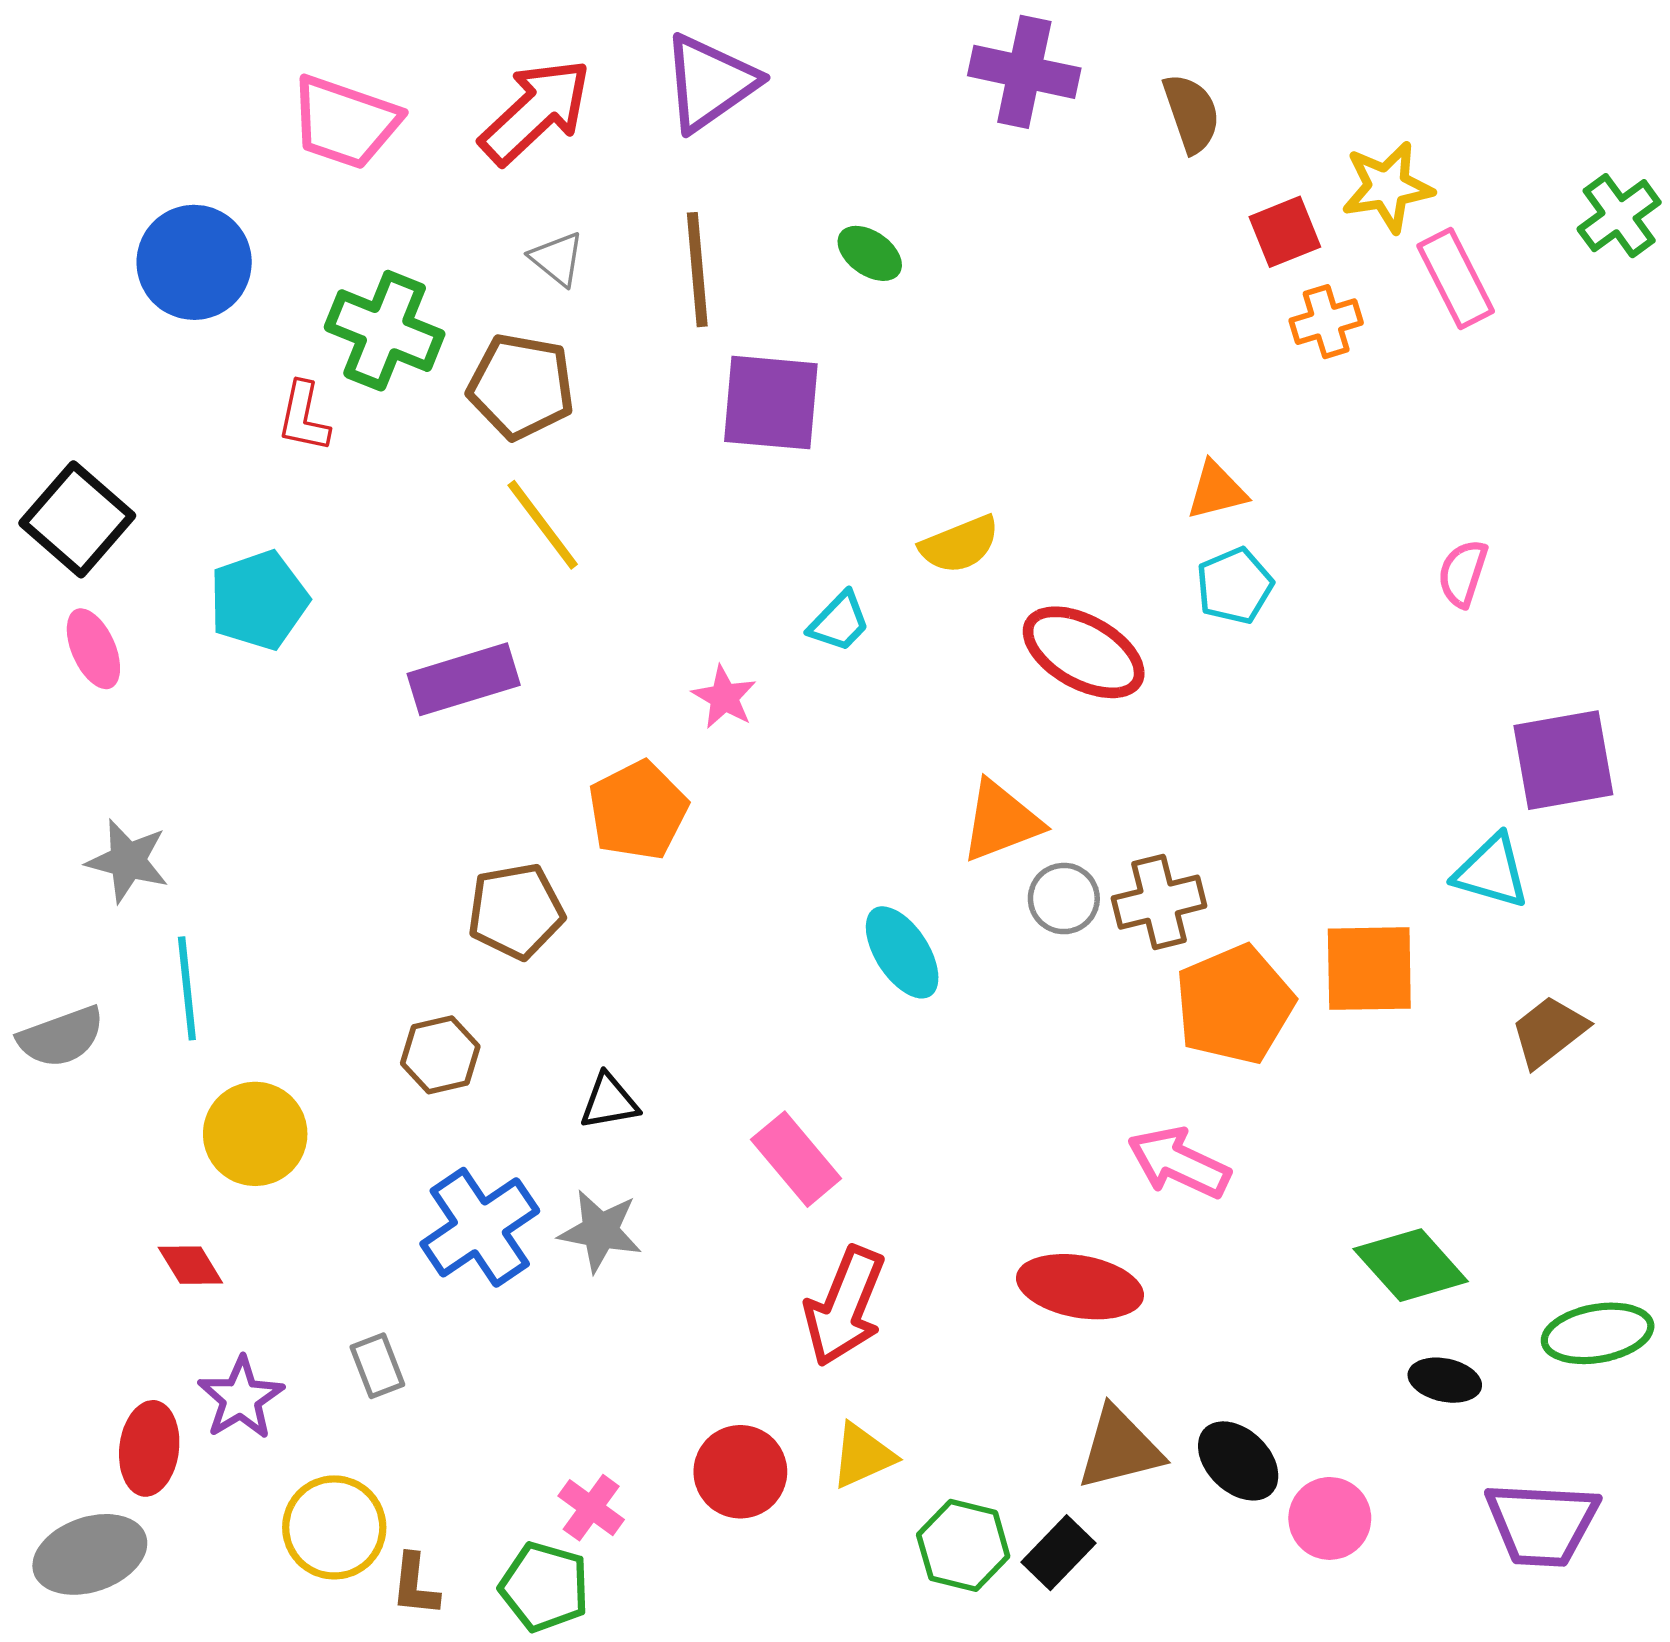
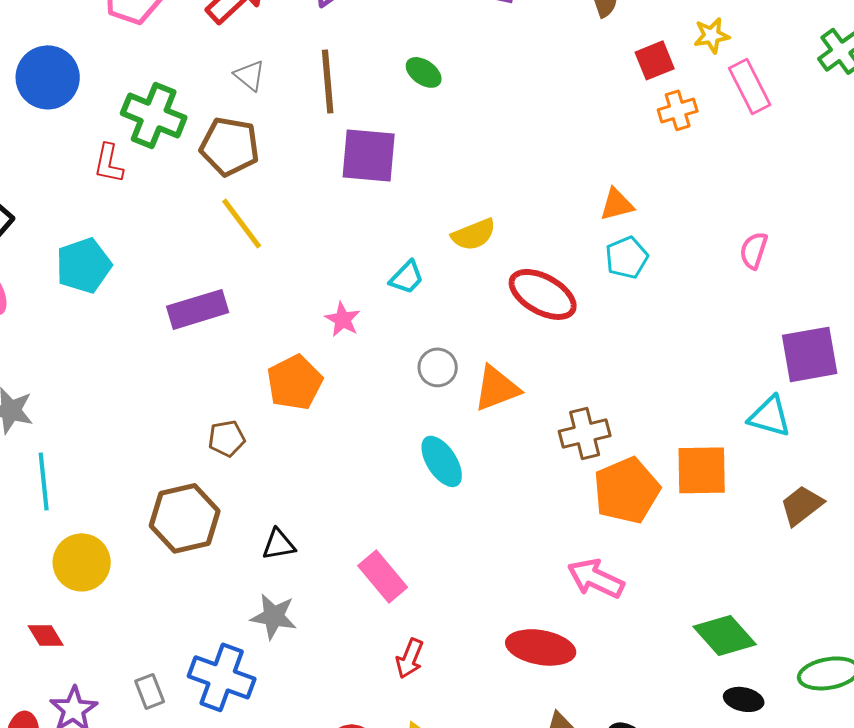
yellow star: (1387, 187) -> (712, 35), size x0.7
gray circle: (1064, 899) -> (438, 367), moved
brown pentagon: (516, 911) -> (227, 438), size x0.7
brown hexagon: (440, 1055) -> (185, 518), size x1.6
blue cross: (480, 1227) -> (222, 677), moved, turned -36
red arrow: (845, 1306) -> (410, 658), size x0.6

